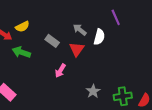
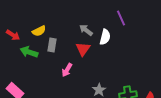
yellow semicircle: (22, 27) -> (39, 31), moved
gray rectangle: (52, 41) -> (52, 45), moved, turned 64

